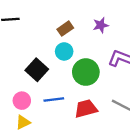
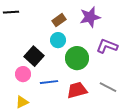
purple star: (101, 25) -> (90, 17), size x1.5
pink circle: (22, 101) -> (23, 74), moved

